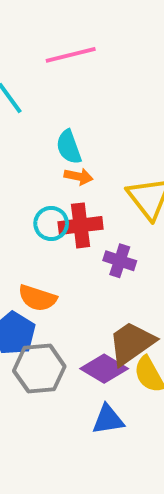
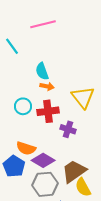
cyan circle: (51, 223) -> (23, 106), moved
gray hexagon: (39, 369) -> (45, 184), moved
purple diamond: (104, 369) -> (43, 160), moved

